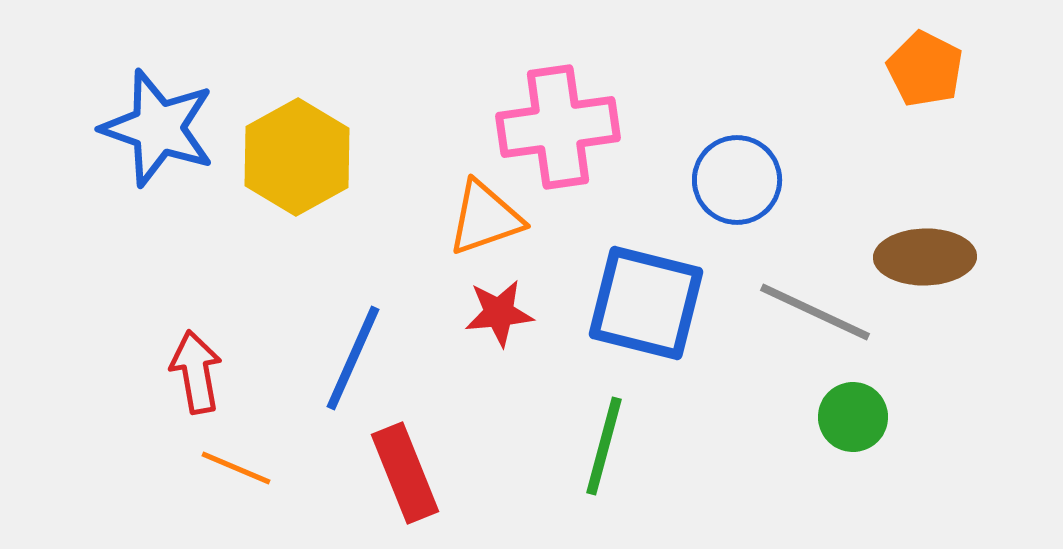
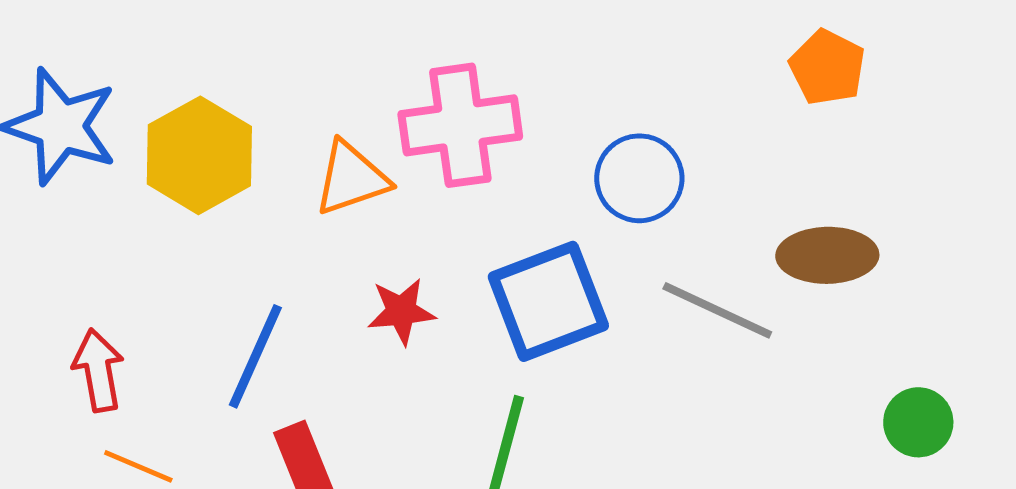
orange triangle: (485, 218) -> (351, 178), moved
blue square: (646, 303) -> (548, 301), turned -35
green circle: (853, 417) -> (918, 422), moved

